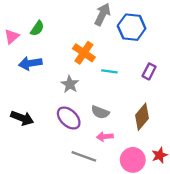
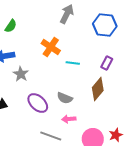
blue hexagon: (132, 27) -> (105, 25), moved
gray star: (70, 84) -> (21, 74), moved
brown diamond: (142, 117) -> (98, 89), moved

